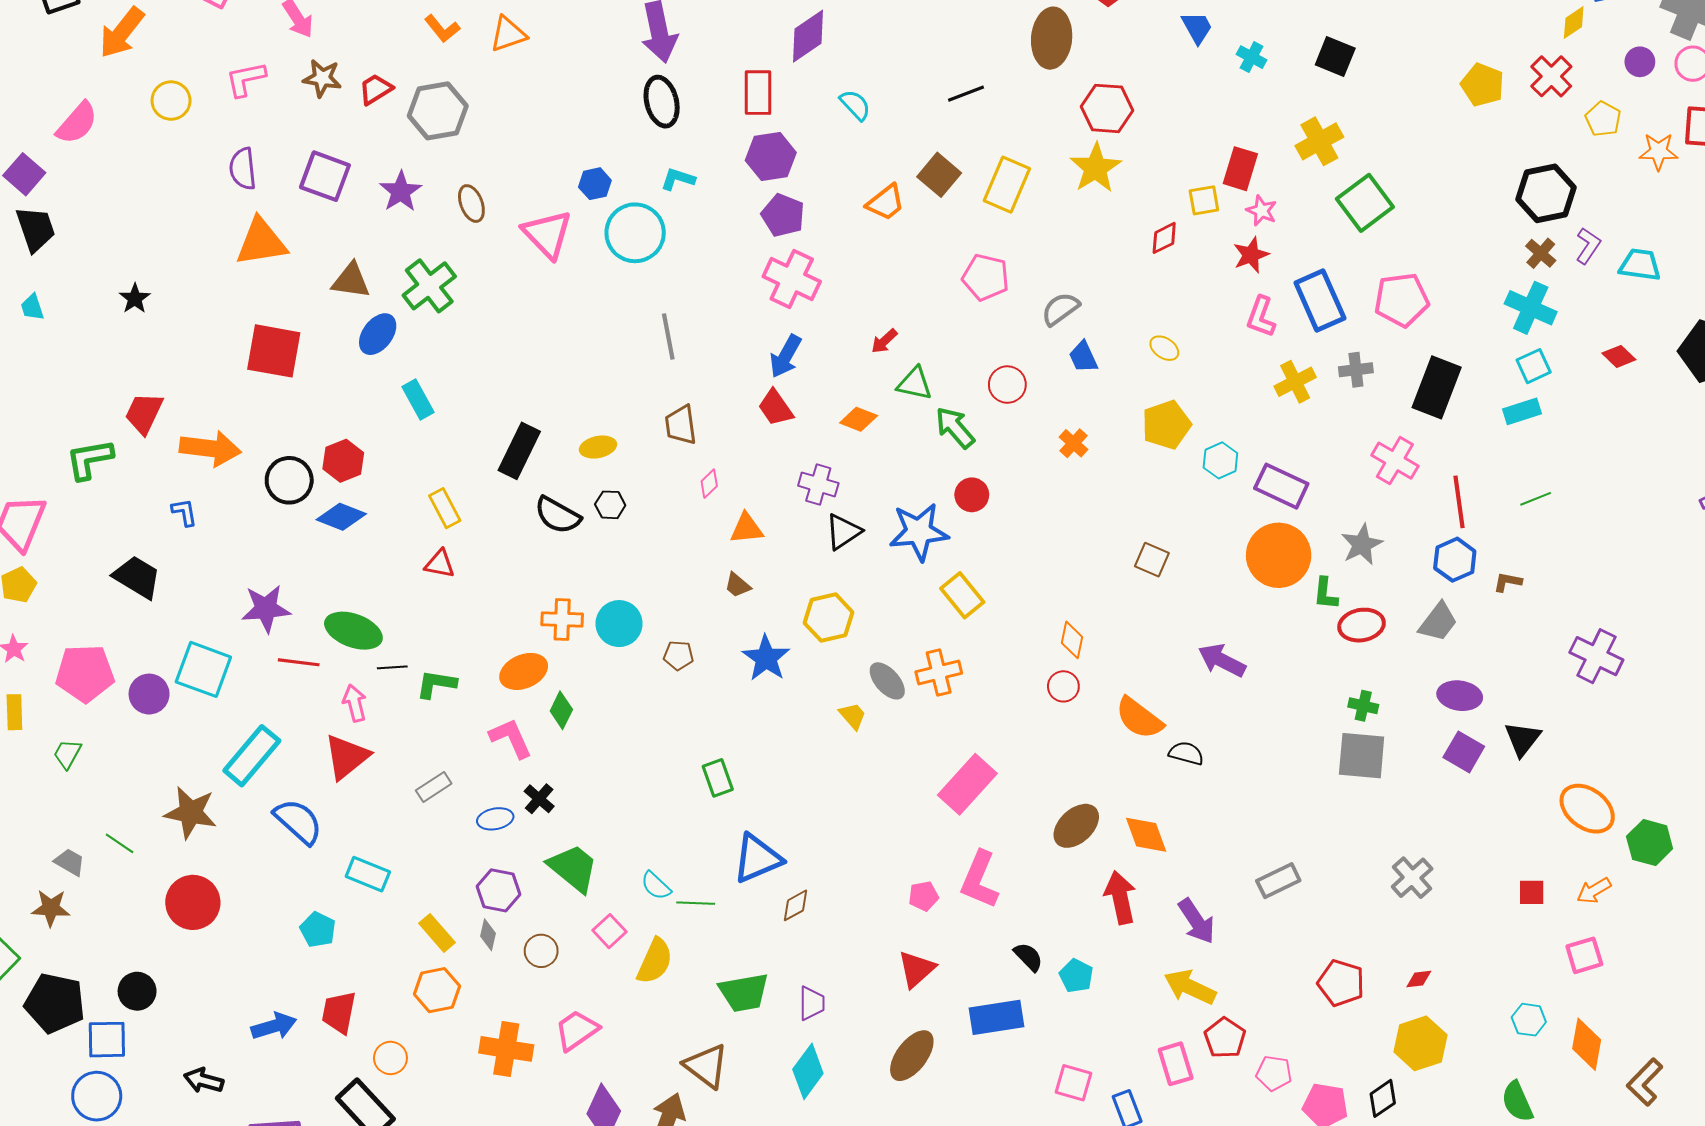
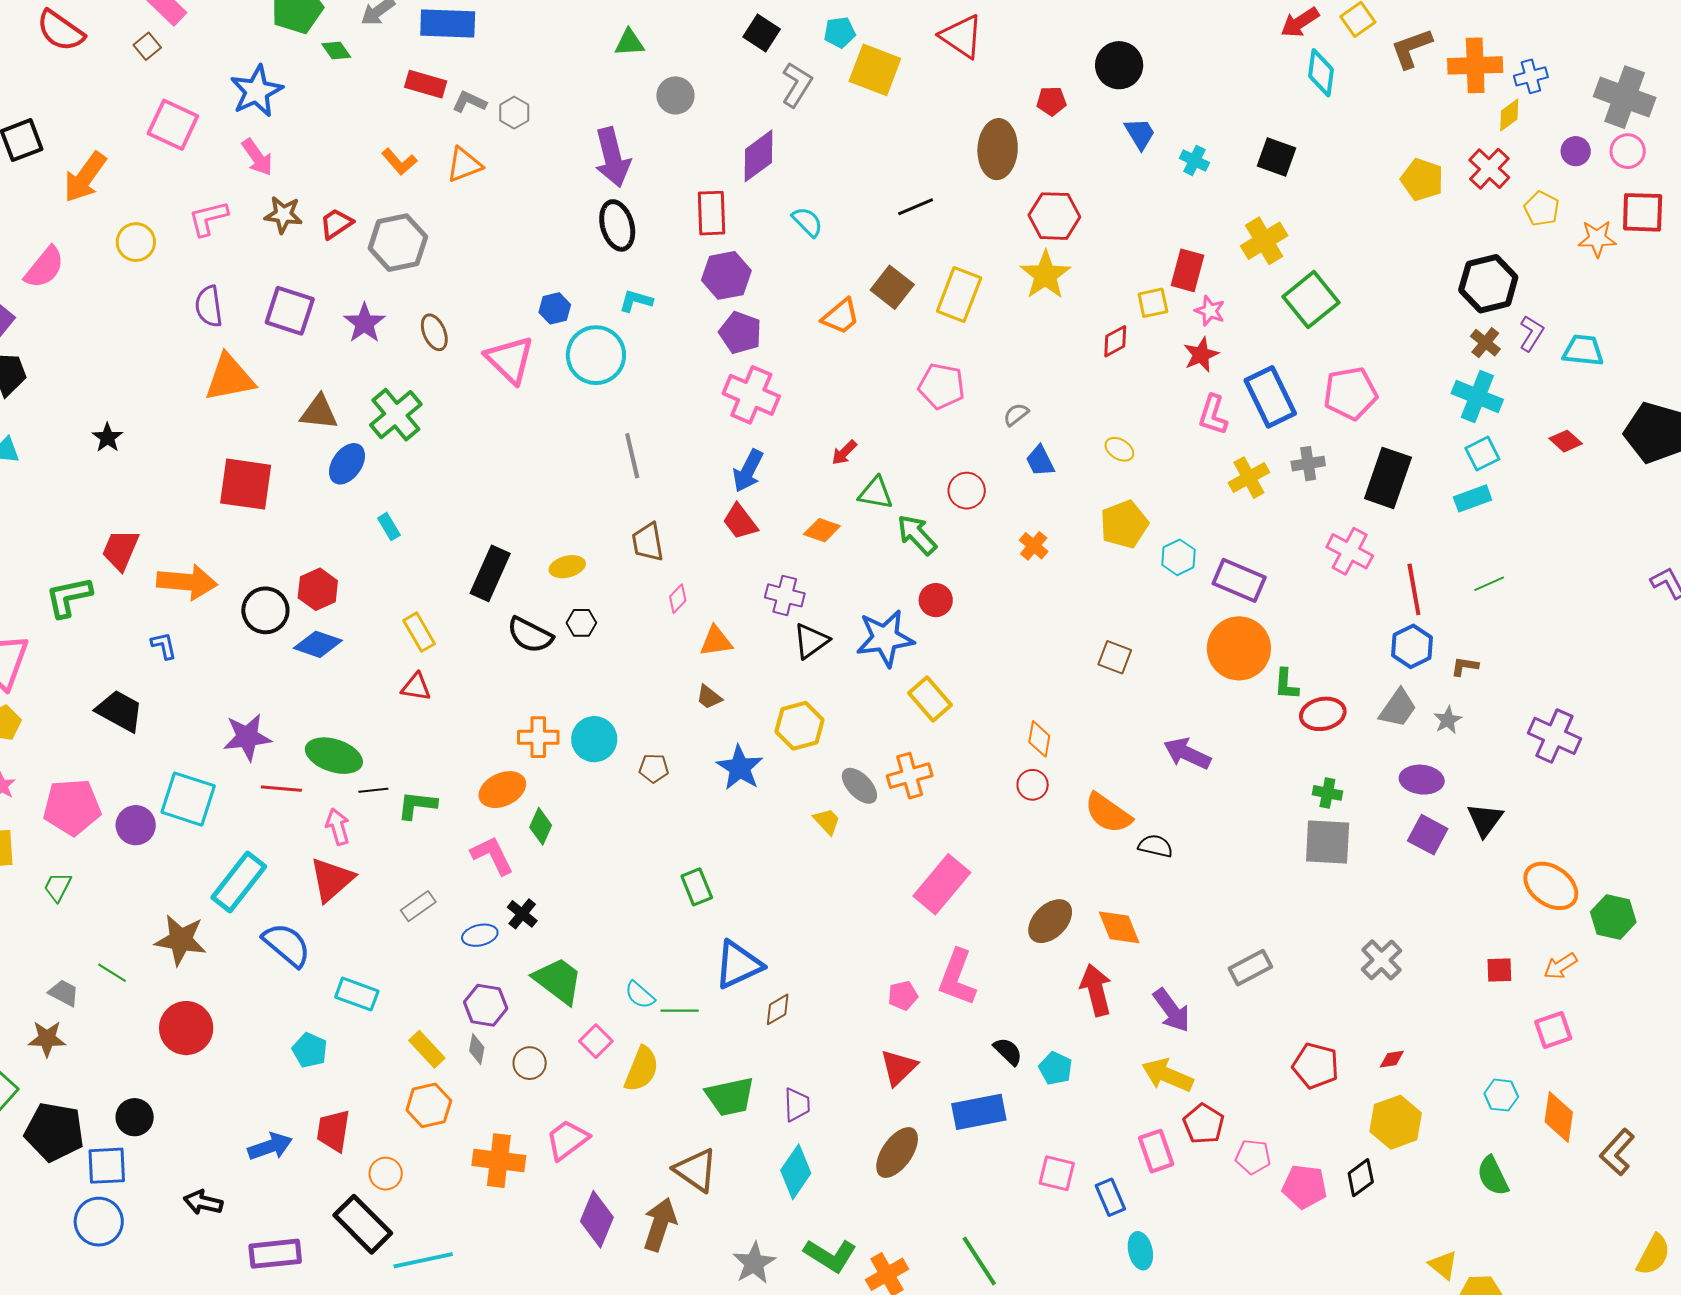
gray semicircle: (1060, 309) -> (1016, 414), size x0.7
cyan rectangle: (418, 400) -> (389, 527), size x0.7
gray star: (1362, 544) -> (1448, 720), moved, size x0.7

